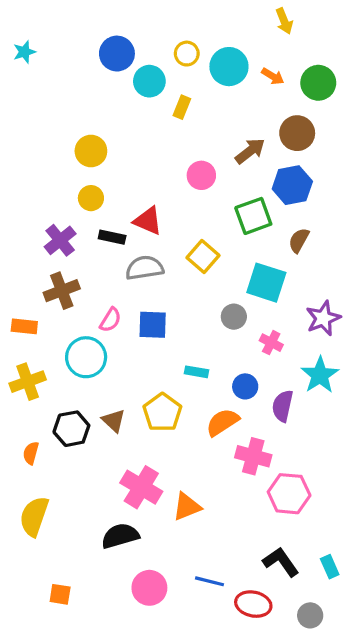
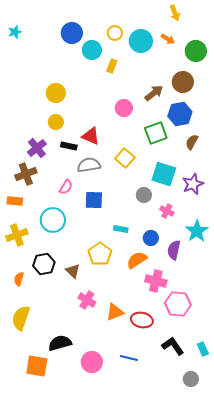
orange arrow: (273, 76) -> (168, 39), moved
brown semicircle: (299, 240) -> (192, 142), moved
brown cross: (62, 291) -> (26, 174), moved
purple star: (323, 318) -> (193, 184), moved
pink semicircle: (110, 320) -> (66, 187), moved
brown triangle: (114, 421) -> (73, 271), moved
pink cross: (141, 487) -> (87, 300), size x0.7
black semicircle: (120, 536) -> (60, 343), moved
orange square: (60, 594) -> (37, 366), size x1.6
red ellipse: (253, 604) -> (142, 320), moved

